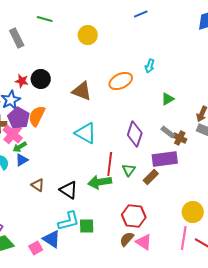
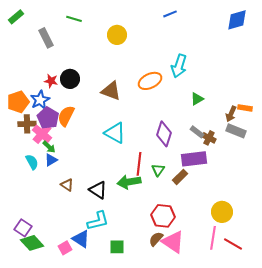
cyan arrow: (150, 66) -> (179, 66), size x1.6
green arrow: (20, 147) -> (49, 147), turned -104
green square: (87, 226) -> (117, 247), moved
pink triangle: (144, 242) -> (173, 242), size x1.4

